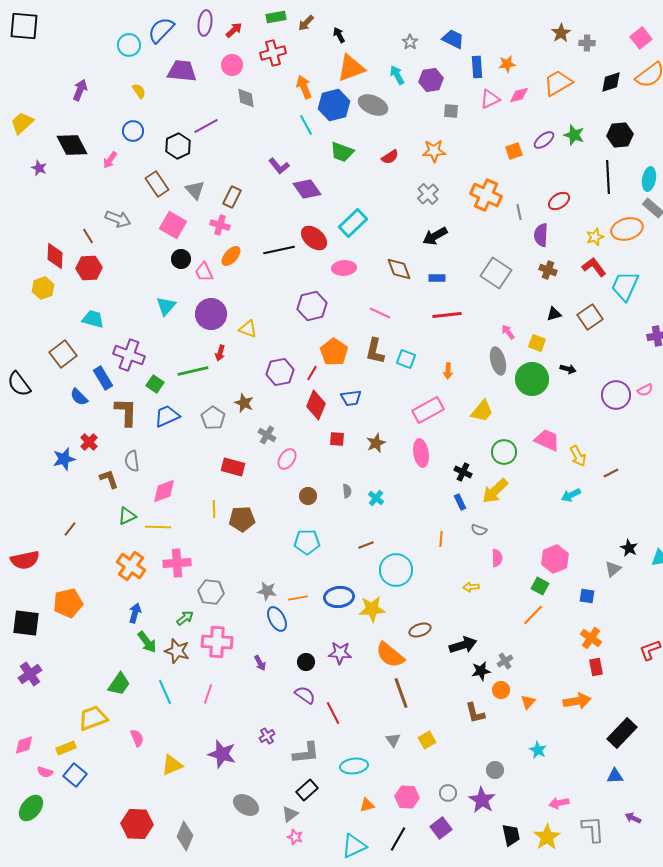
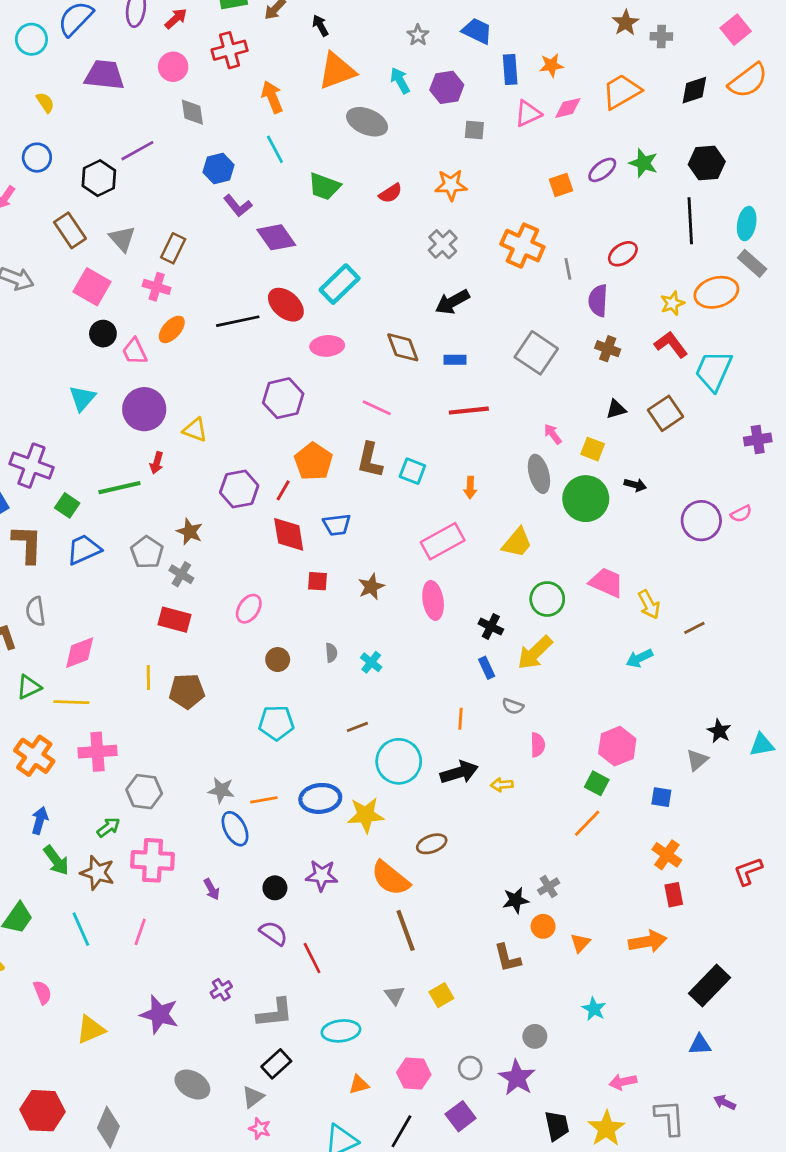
blue hexagon: (334, 105) -> (219, 169), moved, size x0.7
red diamond: (316, 405) -> (289, 534), turned -32
gray cross: (267, 435) -> (181, 574), moved
black arrow: (463, 645) -> (459, 772), moved

